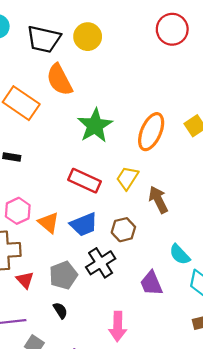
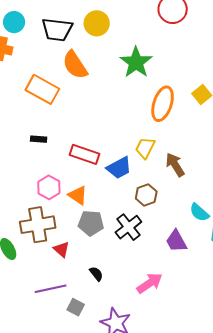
green star: (95, 126) -> (136, 62), moved
red rectangle: (84, 181) -> (84, 154), moved
blue trapezoid: (84, 225) -> (119, 168), moved
gray pentagon: (63, 275) -> (91, 223), moved, turned 30
pink arrow: (118, 326) -> (150, 283), turned -120

